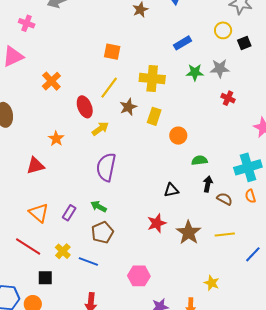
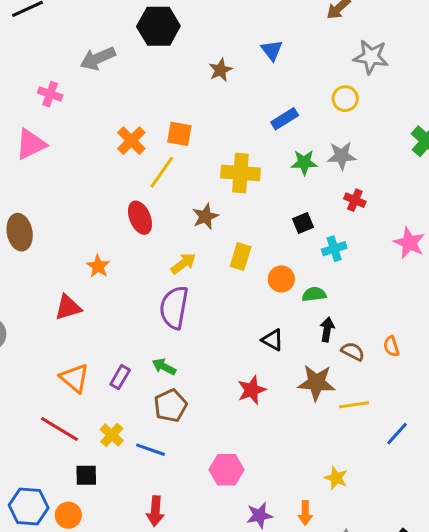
black square: (244, 43) -> (303, 223), moved
orange cross: (51, 81) -> (131, 141), moved
yellow line: (109, 88) -> (162, 172), moved
yellow rectangle: (154, 116) -> (241, 256), moved
yellow arrow: (100, 129) -> (183, 263), moved
orange circle: (178, 136) -> (281, 279), moved
cyan cross: (248, 167) -> (334, 249), moved, size x0.6
black triangle: (171, 190) -> (273, 340), turned 42
brown star: (189, 233) -> (316, 383), moved, turned -30

